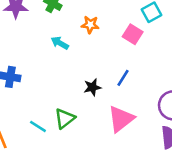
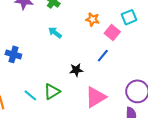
orange star: (90, 25) -> (92, 19), moved
blue line: (123, 78) -> (103, 56), moved

